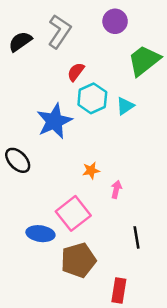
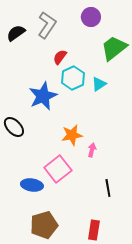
orange star: (91, 170) -> (72, 135), size x1.5
brown pentagon: (78, 260) -> (44, 225), moved

